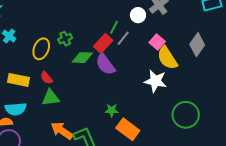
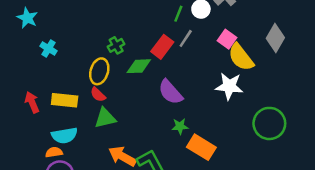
green line: (114, 27) -> (178, 14), moved
yellow ellipse: (41, 49) -> (99, 71), moved
purple semicircle: (105, 64) -> (170, 92), moved

